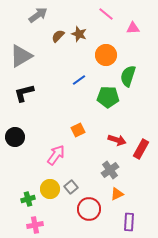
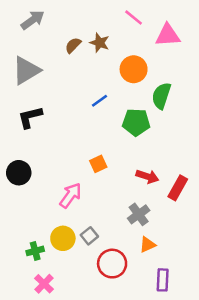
gray arrow: (38, 15) -> (33, 20), moved
pink triangle: (133, 28) -> (168, 35), size x1.5
pink cross: (35, 225) -> (44, 284), turned -35

